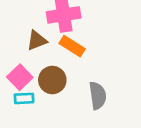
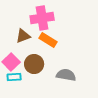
gray semicircle: (98, 96) -> (66, 75), turned -72

